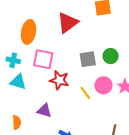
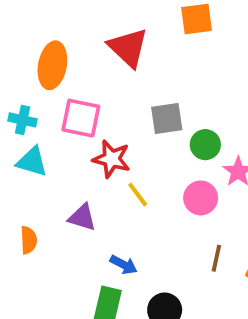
red triangle: (68, 23) -> (128, 48), turned -40
green circle: (111, 56) -> (205, 145), moved
pink circle: (103, 85) -> (201, 198), moved
yellow line: (85, 93) -> (138, 195), moved

